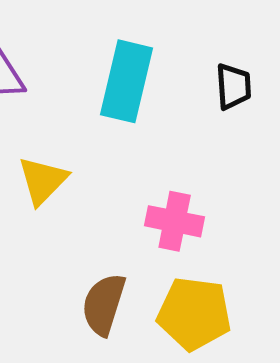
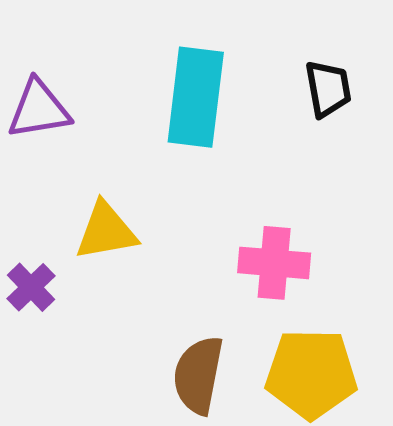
yellow triangle: (43, 181) -> (106, 231), turned 42

